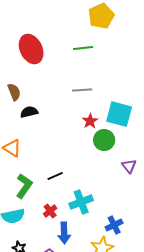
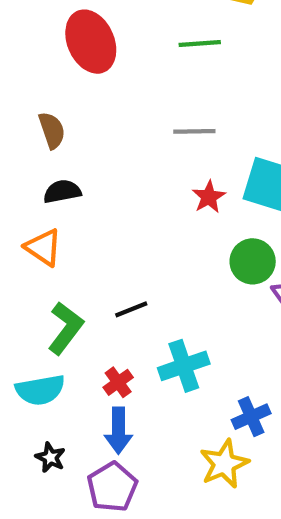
black semicircle: (29, 112) -> (62, 192), moved
green circle: (104, 140) -> (253, 261), moved
blue arrow: (64, 233) -> (118, 431), moved

